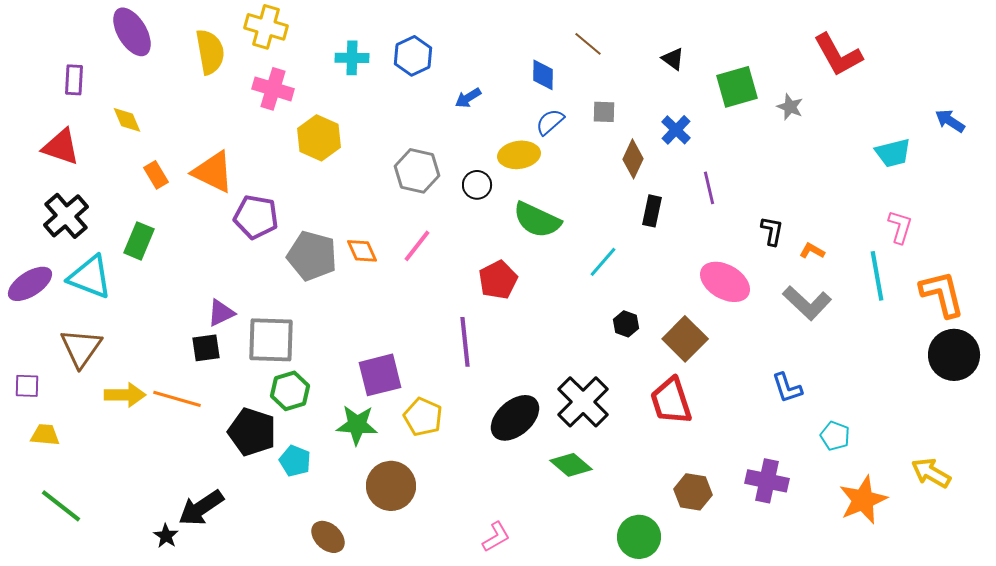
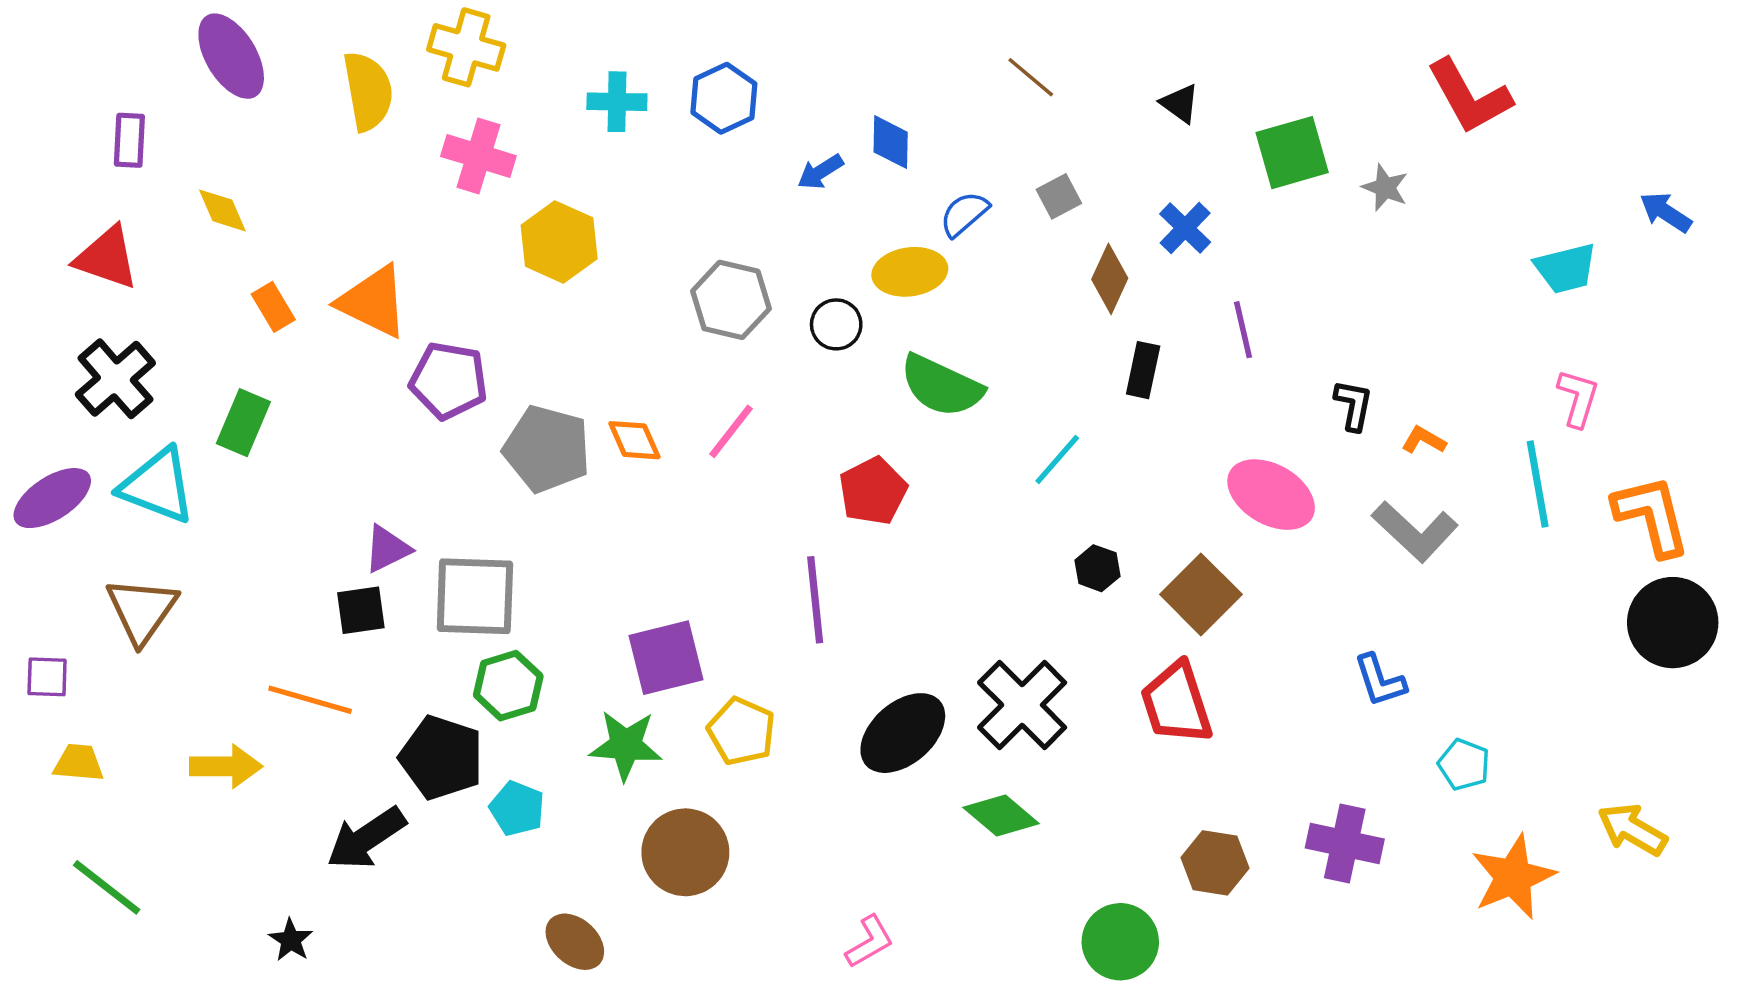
blue diamond: (543, 75) -> (891, 142), moved
gray square: (604, 112) -> (1059, 196), turned -30
yellow arrow: (125, 395) -> (226, 766), moved
black arrow: (201, 508) -> (366, 838), moved

